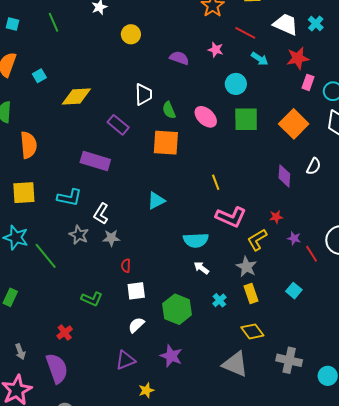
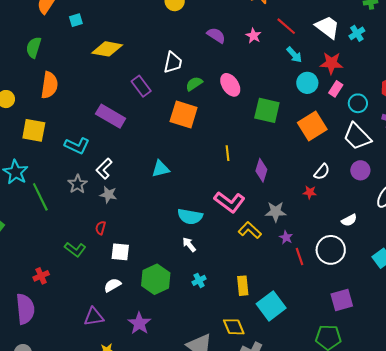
cyan circle: (236, 84) -> (307, 83), moved
green semicircle: (169, 110) -> (194, 84), turned 66
pink ellipse: (206, 117) -> (230, 85), moved
purple diamond: (284, 176) -> (261, 170), moved
yellow line: (216, 182) -> (227, 153), moved
red star: (276, 217) -> (310, 192), moved
yellow L-shape: (257, 240) -> (250, 230), turned 60
red semicircle: (126, 266) -> (101, 228), moved
gray star: (246, 267) -> (276, 212), moved, turned 30
cyan square: (294, 291) -> (271, 306), moved, size x1.8
yellow rectangle: (251, 293) -> (243, 286), moved
yellow diamond: (252, 331) -> (234, 327), moved

